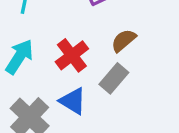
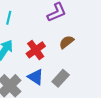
gray rectangle: (114, 78) -> (61, 78), moved

